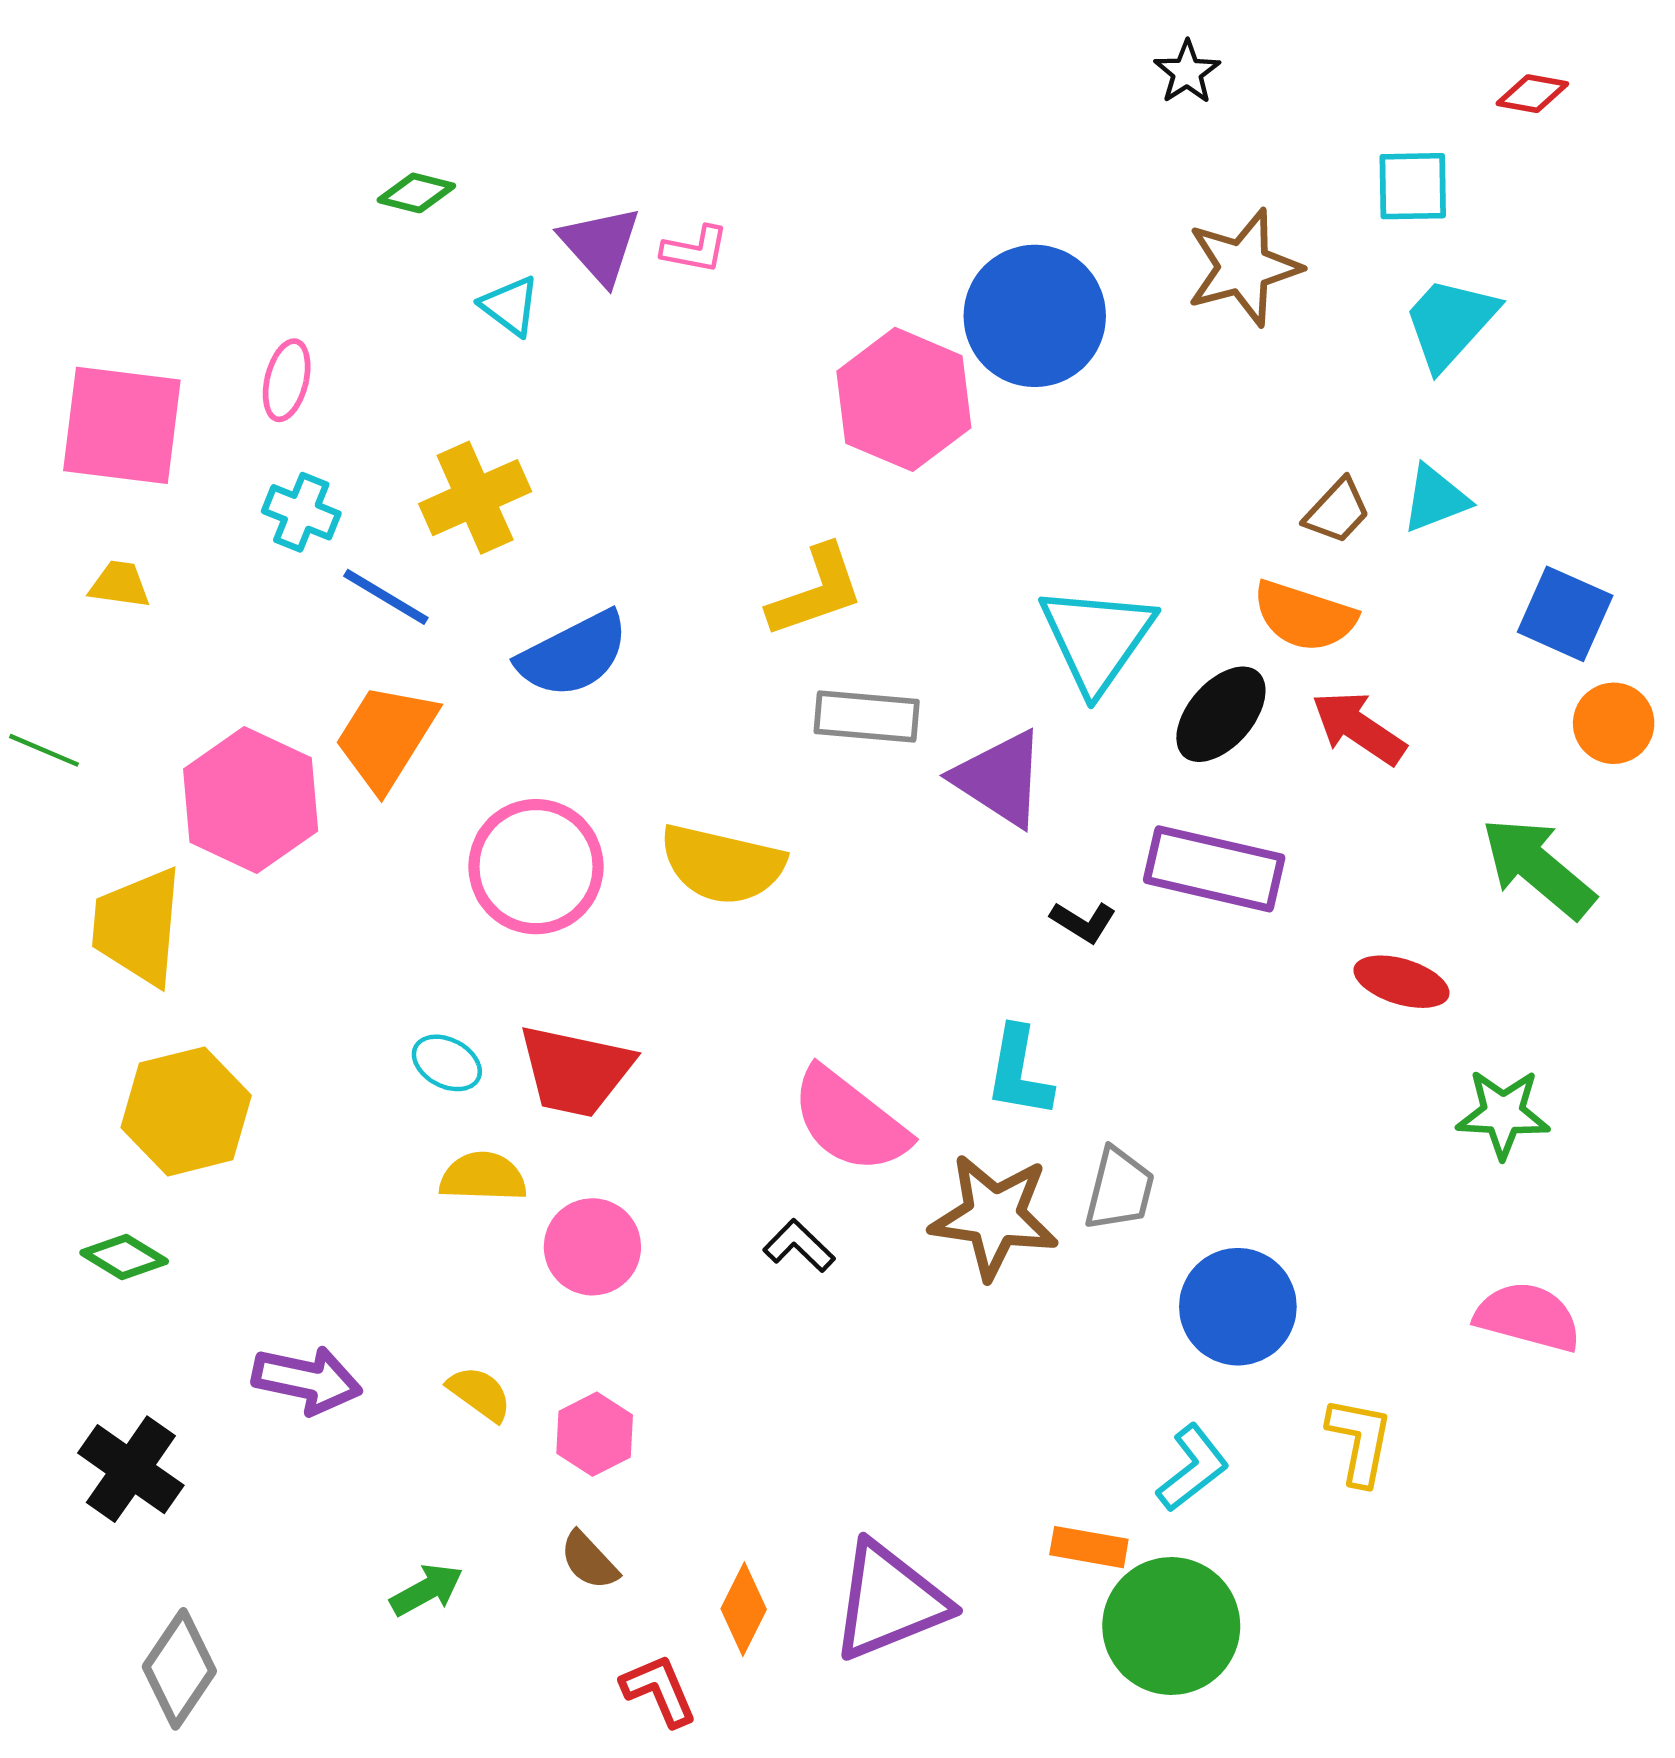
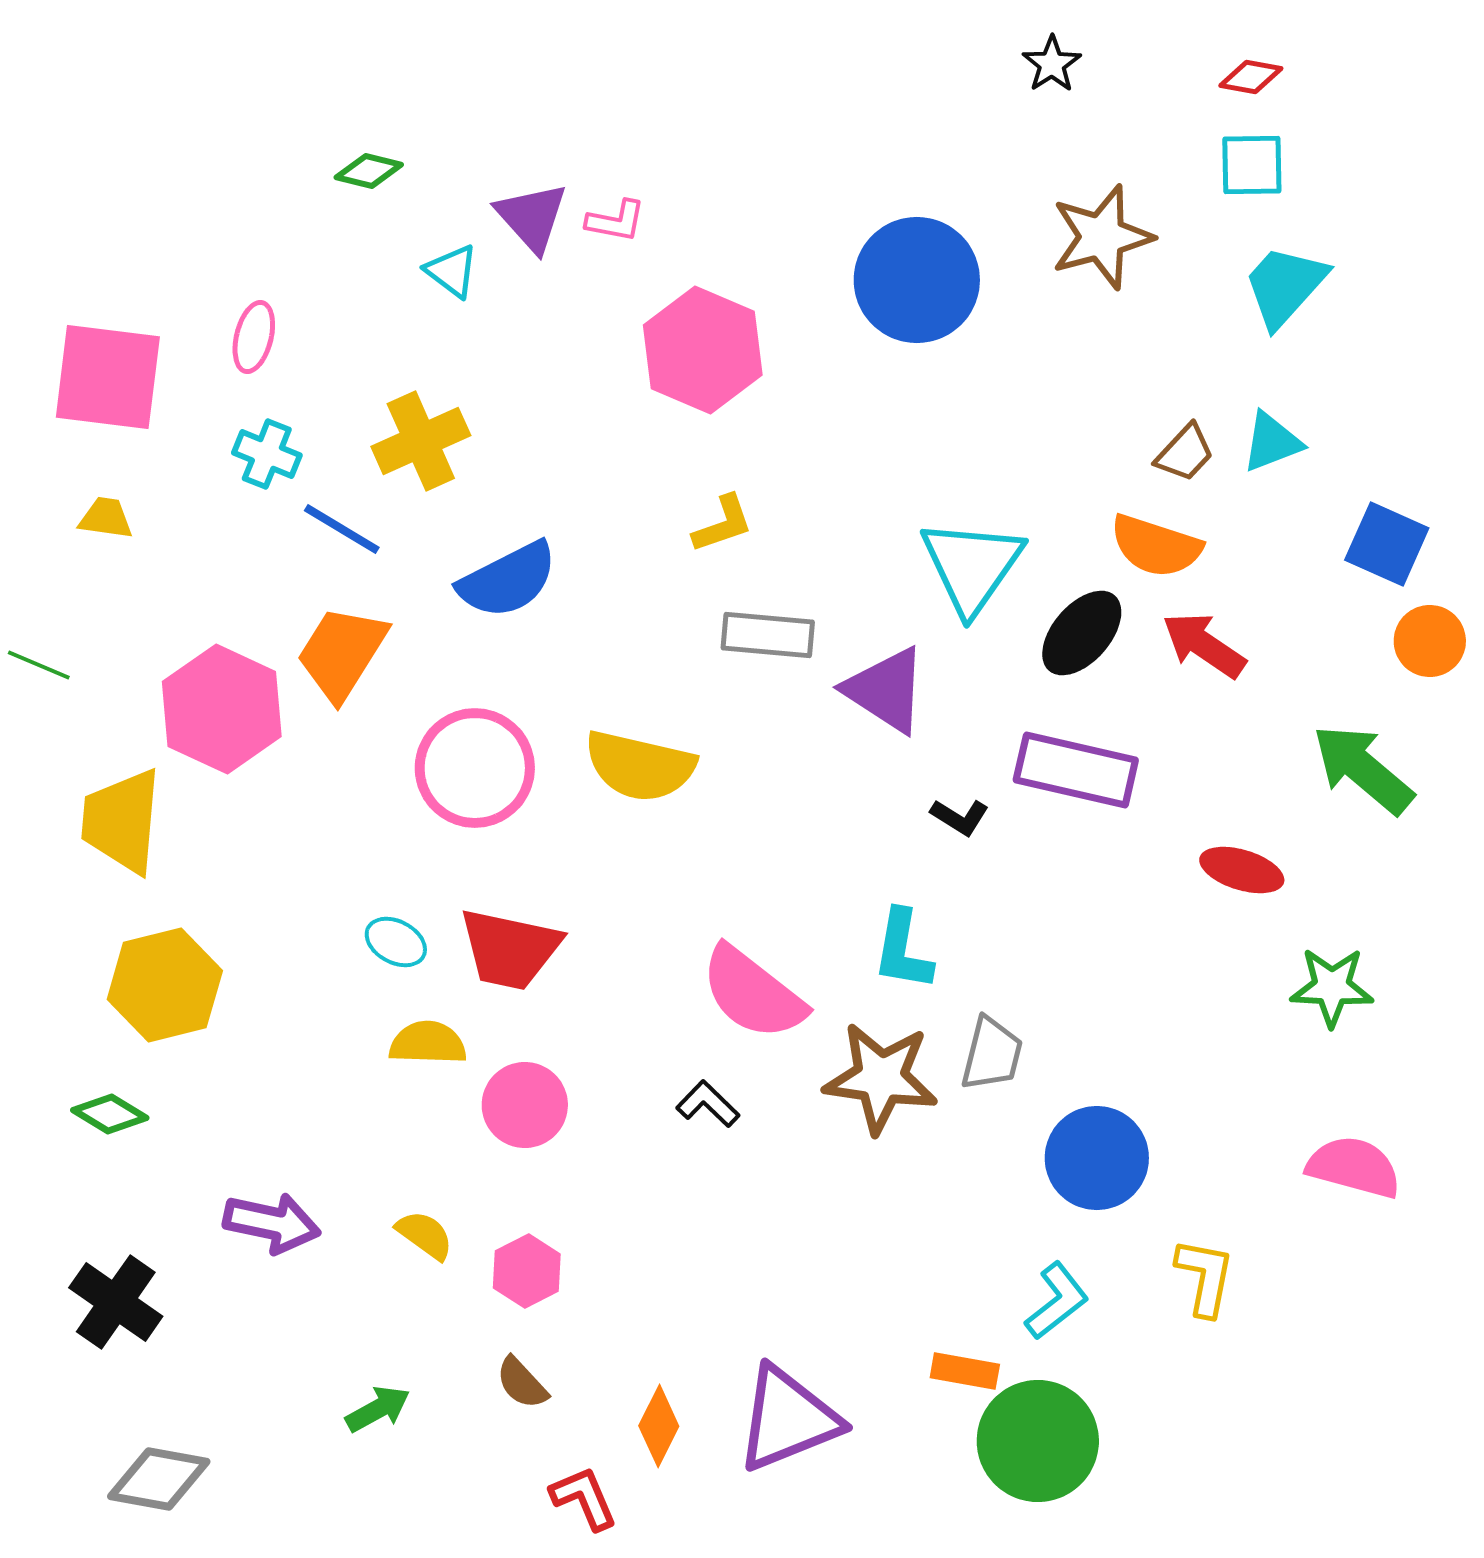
red diamond: (1532, 94) -> (1251, 77), moved
pink hexagon: (904, 399) -> (703, 350), moved
yellow L-shape: (816, 591) -> (723, 524), size x0.7
gray diamond: (179, 1669) -> (159, 1479), turned 66

